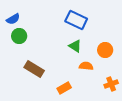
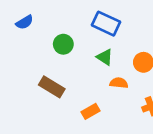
green circle: (19, 36) -> (63, 44), moved

